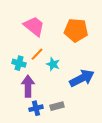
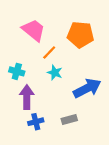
orange line: (37, 54) -> (49, 52), moved
gray rectangle: (57, 106) -> (69, 119), moved

